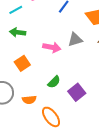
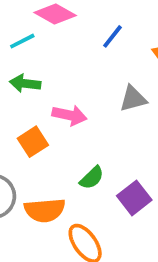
pink arrow: (52, 47) -> (69, 115), moved
orange semicircle: (29, 100) -> (45, 210), size x1.5

